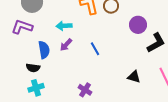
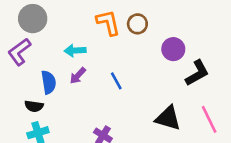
purple L-shape: (22, 27) -> (19, 52), turned -55
black triangle: (134, 77) -> (168, 118), size x1.5

